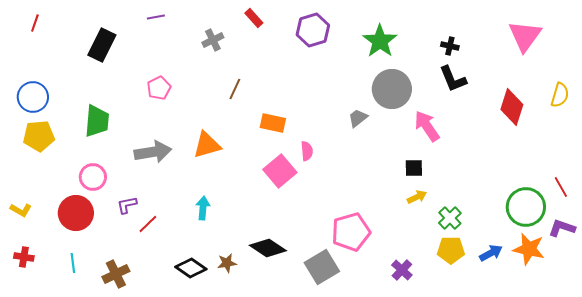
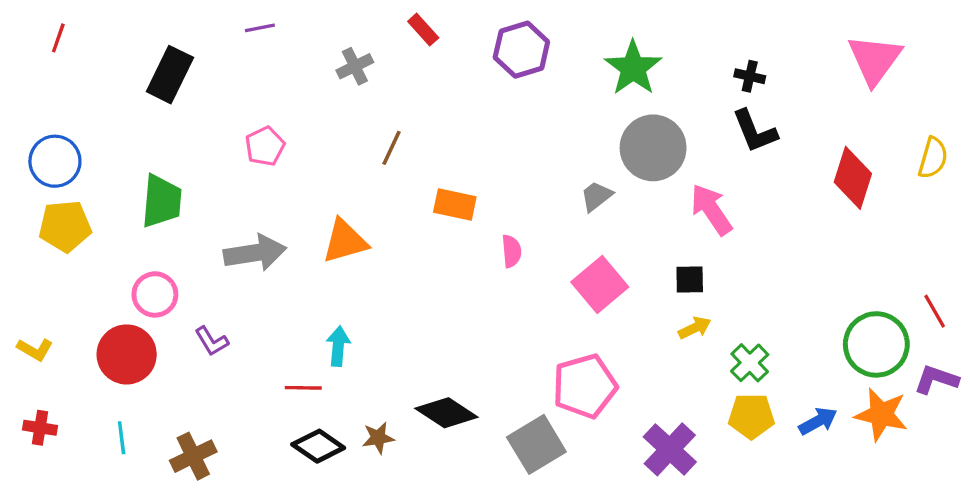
pink square: (280, 171) -> (600, 284), moved
purple L-shape: (127, 205) -> (212, 341), turned -110
red line: (148, 224) -> (303, 388), moved, turned 45
purple cross: (402, 270) -> (670, 449), size x1.5

